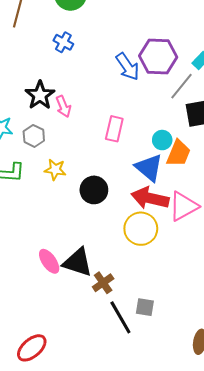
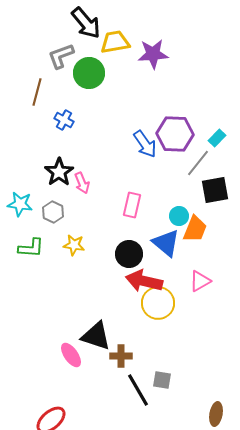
blue cross: (63, 42) -> (64, 120), moved
black circle: (94, 190) -> (129, 254), moved
red arrow: (150, 198) -> (144, 281), moved
pink triangle: (184, 206) -> (200, 281), size x0.7
pink ellipse: (49, 261) -> (71, 355), moved
brown cross: (103, 283) -> (121, 356), turned 35

